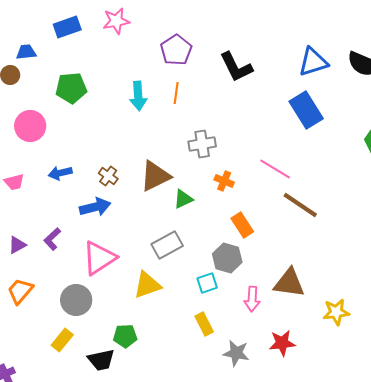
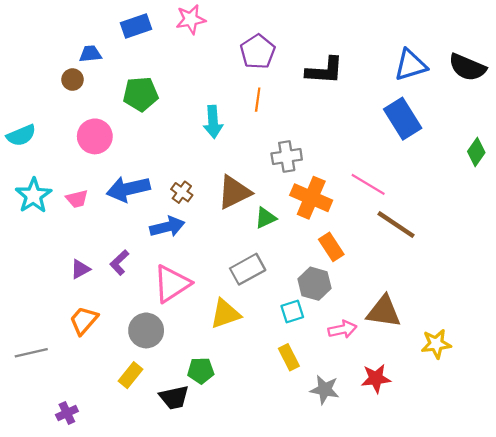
black L-shape: (236, 67) -> (325, 71), turned -60
cyan arrow: (138, 96) -> (213, 122), moved
blue arrow: (60, 173) -> (128, 189), size x1.6
orange cross: (224, 181) -> (311, 198), size x1.8
pink arrow: (252, 299) -> (342, 329), turned -105

